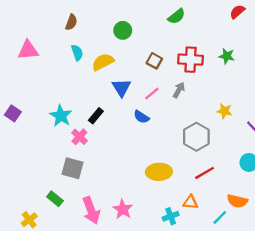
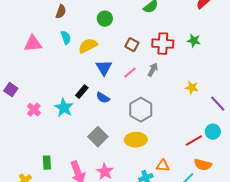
pink triangle: (28, 50) -> (33, 44), moved
cyan star: (61, 116) -> (64, 108), moved
blue semicircle: (141, 117) -> (103, 98), moved
pink cross: (79, 137) -> (34, 110), moved
gray hexagon: (196, 137) -> (141, 110), moved
gray square: (72, 168) -> (98, 137), moved, turned 30
red line: (205, 173) -> (194, 141), moved
green rectangle: (55, 199) -> (47, 163), turned 48

